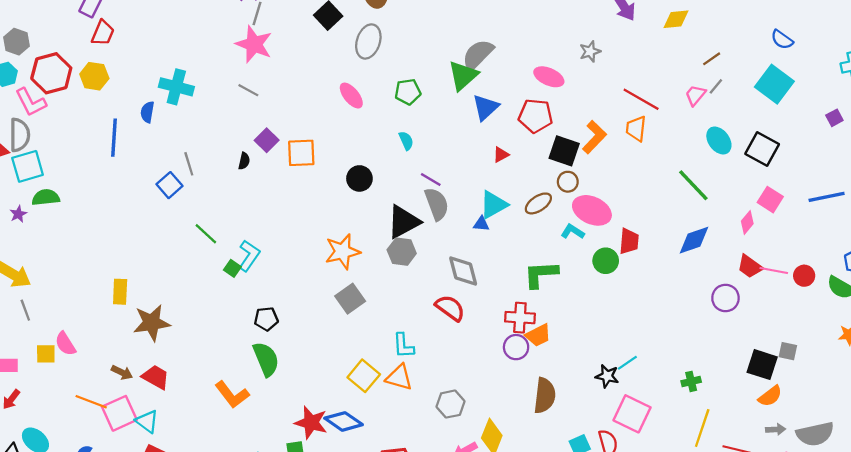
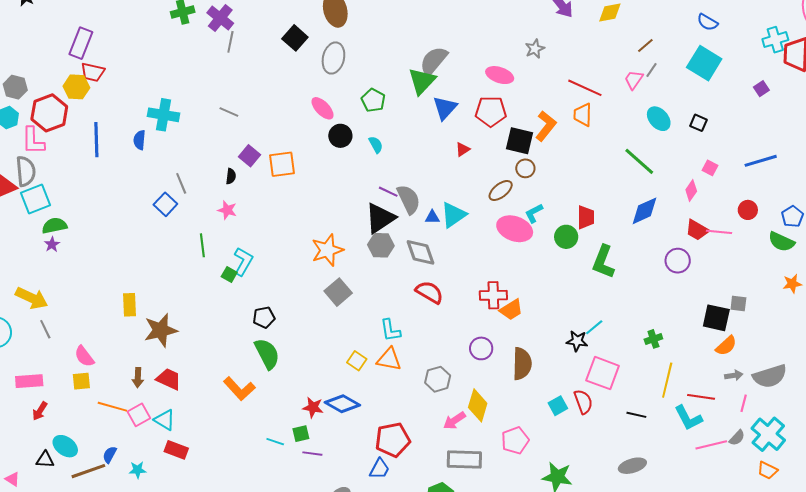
red trapezoid: (103, 33) -> (93, 72), turned 85
pink star: (254, 44) -> (227, 210), moved, size x0.6
yellow hexagon: (94, 76) -> (76, 87), moved
green pentagon: (408, 92) -> (373, 100), turned -30
pink L-shape: (31, 102) -> (33, 141), turned 32
blue line: (114, 138) -> (96, 140), moved
black square: (762, 149) -> (699, 123), size x0.6
black circle: (359, 178) -> (340, 136), moved
purple line: (431, 179) -> (388, 192), moved
pink square: (770, 200) -> (710, 168), size x0.7
cyan triangle: (493, 205) -> (454, 215), moved
pink ellipse: (592, 210) -> (515, 229), moved
purple star: (18, 214) -> (52, 244), moved
blue triangle: (481, 224) -> (432, 217), moved
cyan L-shape: (573, 232) -> (534, 213), turned -55
green line: (206, 234) -> (202, 245), turned 45
gray diamond: (463, 271) -> (420, 252), moved
green L-shape: (541, 274) -> (603, 262), moved, turned -60
red circle: (804, 276) -> (748, 210), moved
purple circle: (516, 347) -> (481, 348), moved
yellow square: (46, 354) -> (81, 381), moved
brown arrow: (122, 372) -> (138, 378), turned 72
yellow square: (364, 376) -> (357, 361), size x0.7
pink square: (119, 413) -> (139, 415), size x0.7
red star: (311, 423) -> (313, 407), size x0.7

